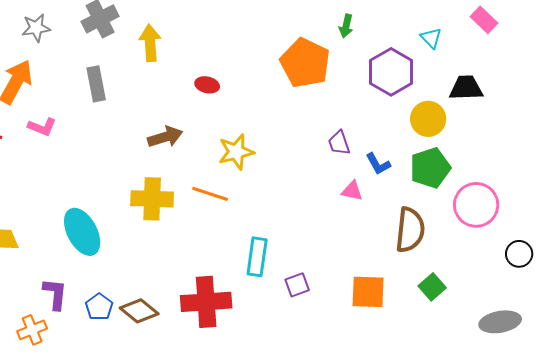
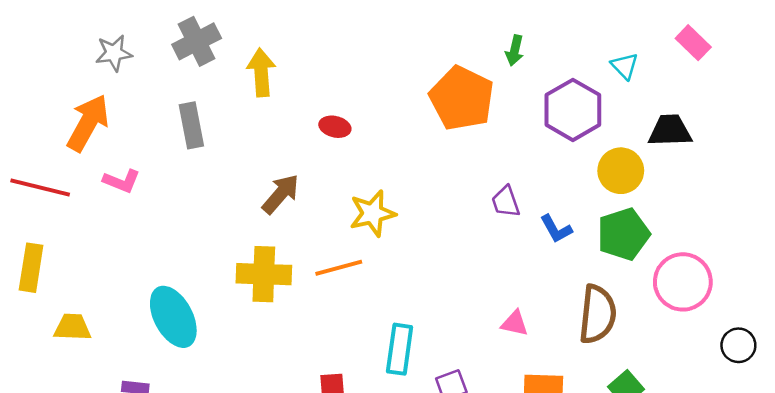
brown arrow: (165, 137) -> (281, 194), turned -32
pink triangle: (352, 191) -> (515, 323), moved
orange line: (210, 194) -> (339, 268), turned -33

